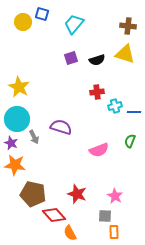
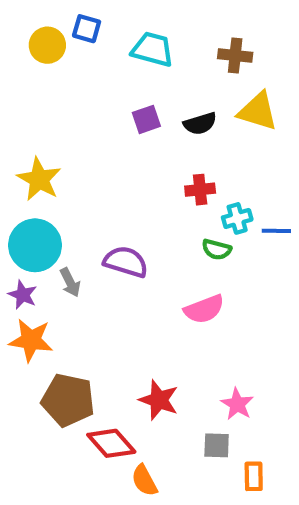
cyan trapezoid: (74, 24) -> (153, 49), turned 65
brown cross: (128, 26) -> (235, 55), moved
green semicircle: (130, 141) -> (217, 249), moved, turned -96
orange rectangle: (114, 232) -> (254, 476), moved

